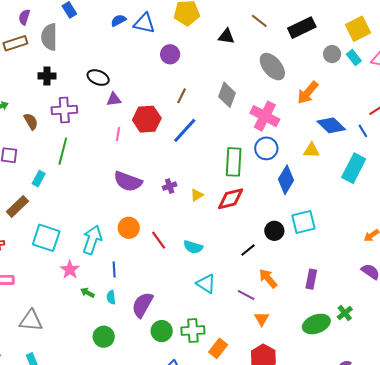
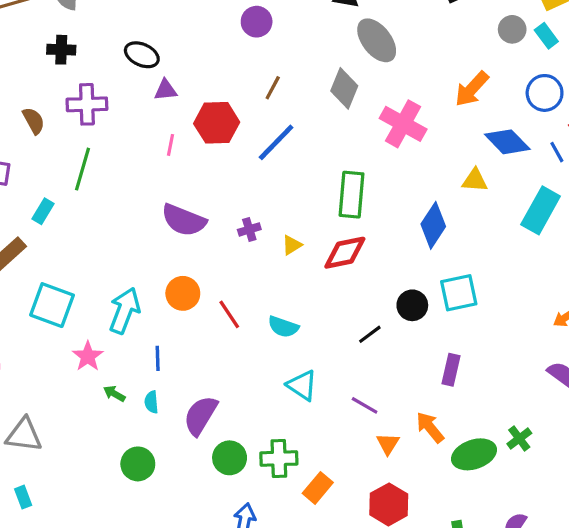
gray ellipse: (272, 67) -> (377, 40), moved
blue circle: (266, 148) -> (545, 93), moved
orange arrow: (268, 278) -> (430, 427), moved
purple rectangle: (311, 279) -> (451, 370), moved

